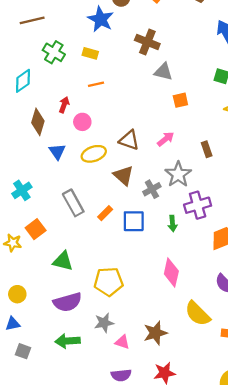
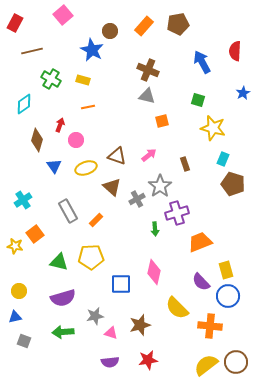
brown cross: (147, 42) -> (148, 70), moved
blue square: (134, 221) -> (121, 284), moved
yellow pentagon: (109, 282) -> (91, 257), moved

